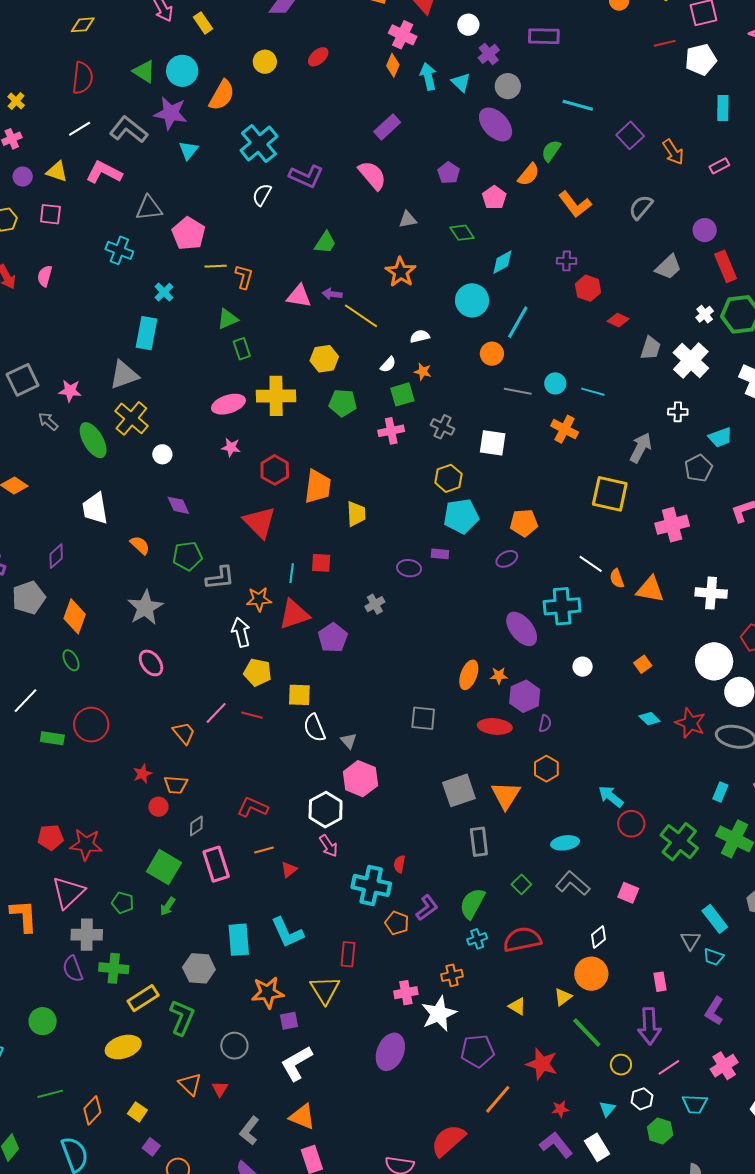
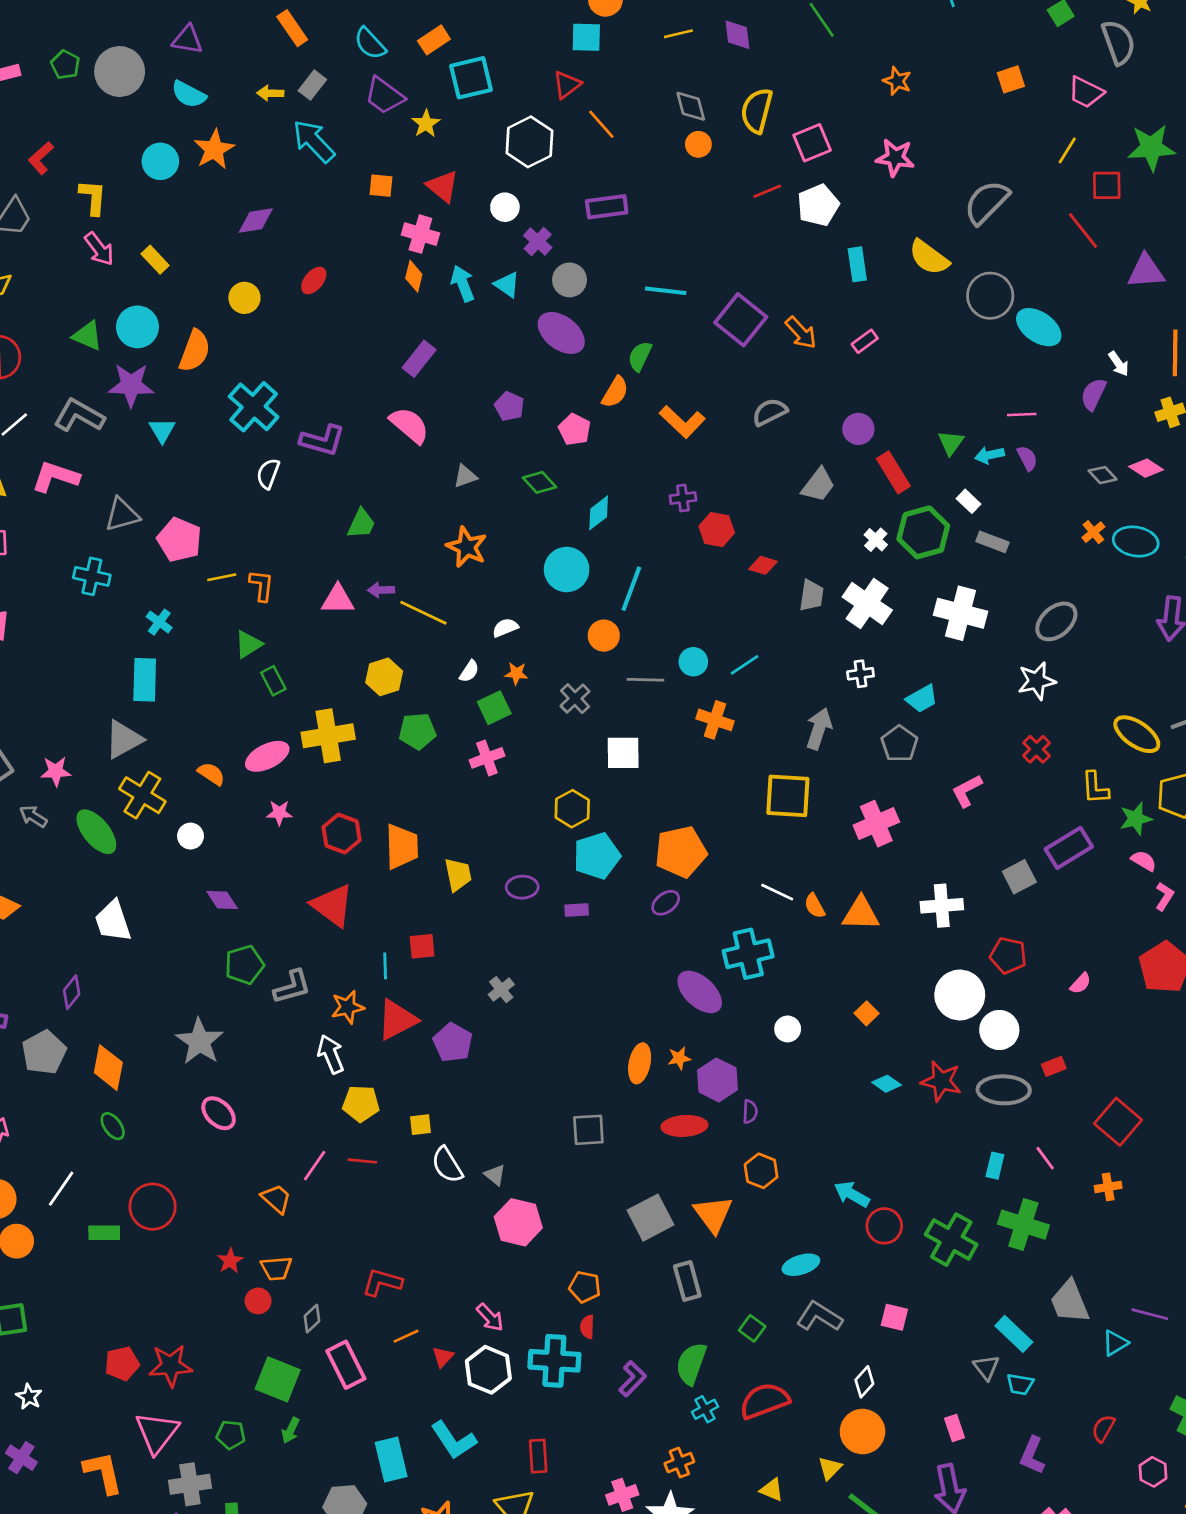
purple square: (630, 135) -> (741, 320), size x1.4
gray semicircle: (641, 207) -> (770, 412), turned 32
cyan line: (593, 392) -> (745, 665), turned -40
gray cross: (442, 427) -> (575, 699), moved, turned 30
orange pentagon: (524, 523) -> (681, 852), size x1.4
orange semicircle: (140, 545) -> (211, 774), moved
purple ellipse: (409, 568) -> (522, 887), moved
yellow square: (299, 695) -> (421, 1125), size x0.7
white hexagon: (326, 810) -> (488, 1370), moved
orange pentagon: (397, 923) -> (585, 1287), moved

